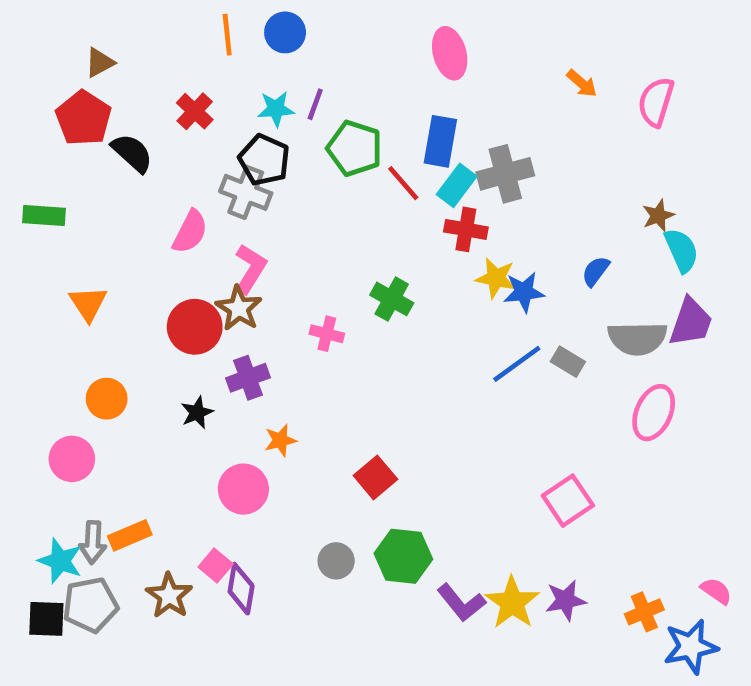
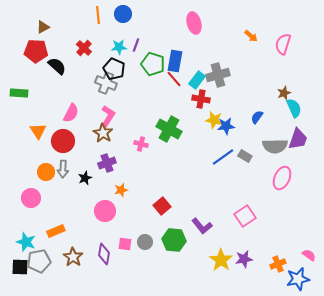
red pentagon: (83, 118) -> (36, 51), turned -30
blue rectangle: (440, 141) -> (175, 61), moved
pink semicircle: (190, 232) -> (71, 113), moved
green cross: (392, 299) -> (169, 129), size x1.4
red circle: (195, 327) -> (63, 141), moved
gray arrow: (93, 542) -> (63, 169), moved
pink square: (216, 566) -> (125, 244), moved, turned -32
purple L-shape: (461, 603) -> (202, 226), moved

